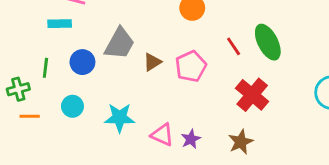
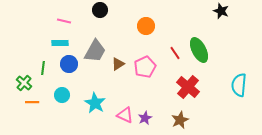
cyan rectangle: (60, 24) -> (60, 43), moved
green cross: (18, 89) -> (24, 83), turned -35
cyan star: (120, 118) -> (95, 103), turned 30

